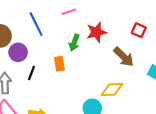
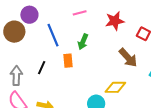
blue line: (36, 24) -> (53, 35), moved
red star: (96, 32) -> (115, 21), moved
purple circle: (18, 52) -> (29, 15), moved

